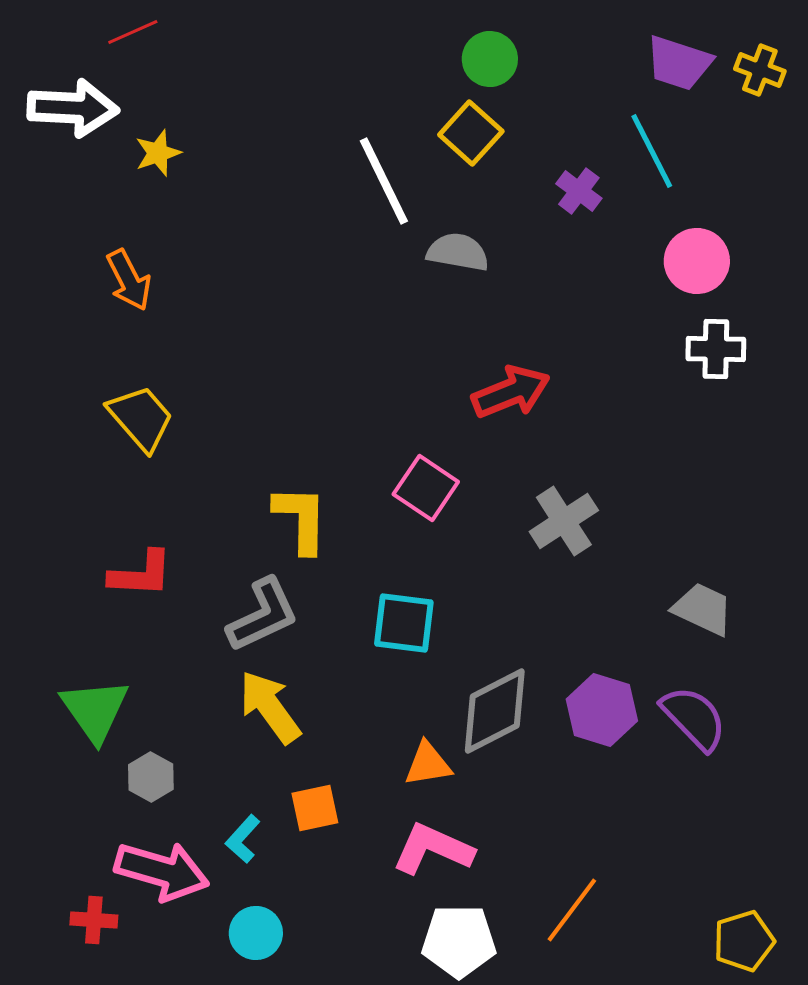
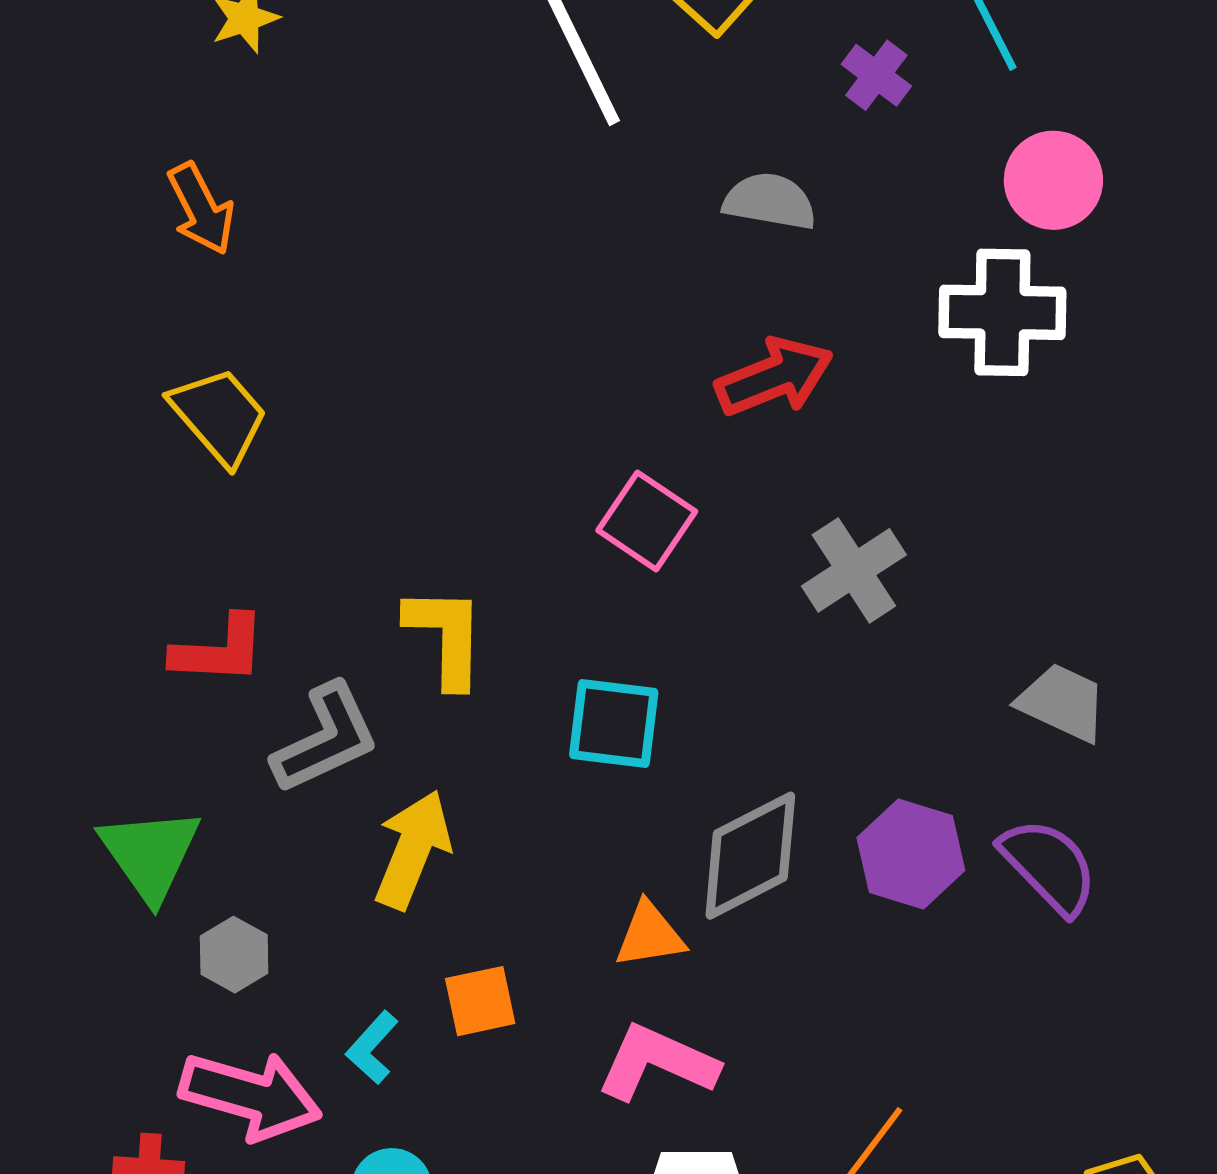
gray semicircle: (458, 252) -> (770, 201), moved
white cross: (716, 349) -> (1002, 312), moved, size x1.4
yellow L-shape: (301, 519) -> (446, 636), moved
gray L-shape: (263, 615) -> (326, 739), moved
yellow arrow: (270, 707) -> (413, 850), turned 58

